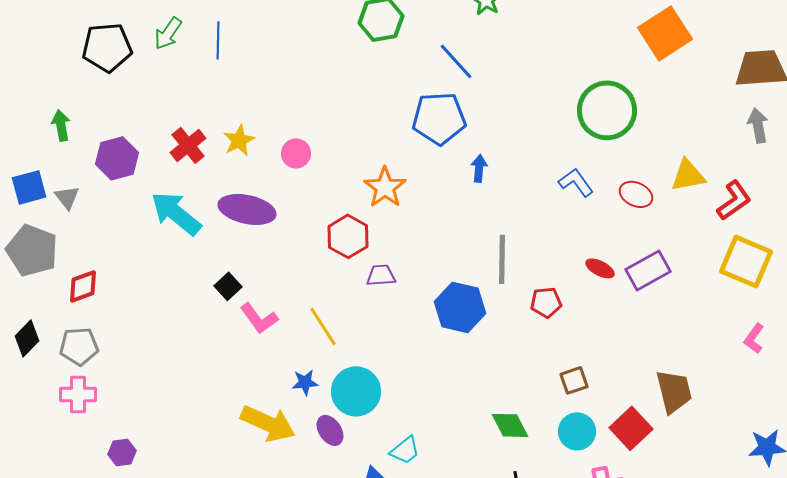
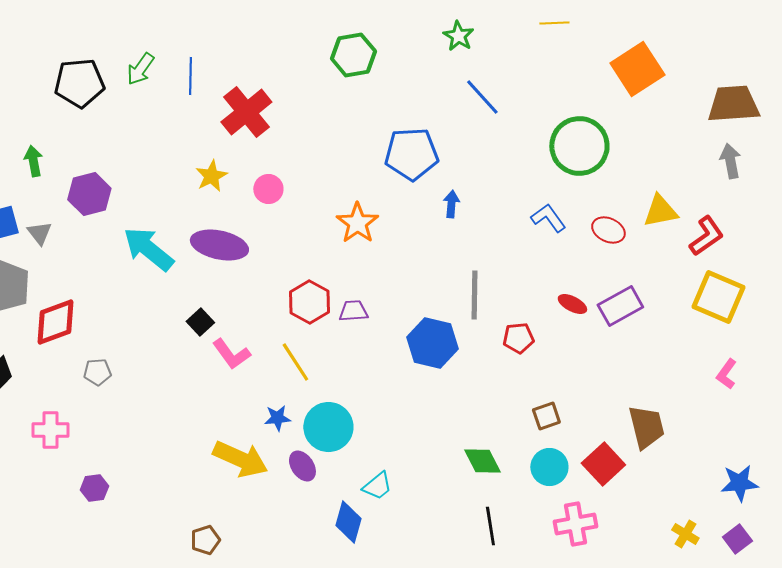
blue line: (456, 61) -> (482, 97), moved
red cross: (188, 145) -> (246, 112), moved, size x1.4
red hexagon: (348, 236) -> (309, 302), moved
red diamond: (83, 286) -> (55, 322), size x1.4
gray pentagon: (79, 346) -> (97, 372), moved, size x0.7

